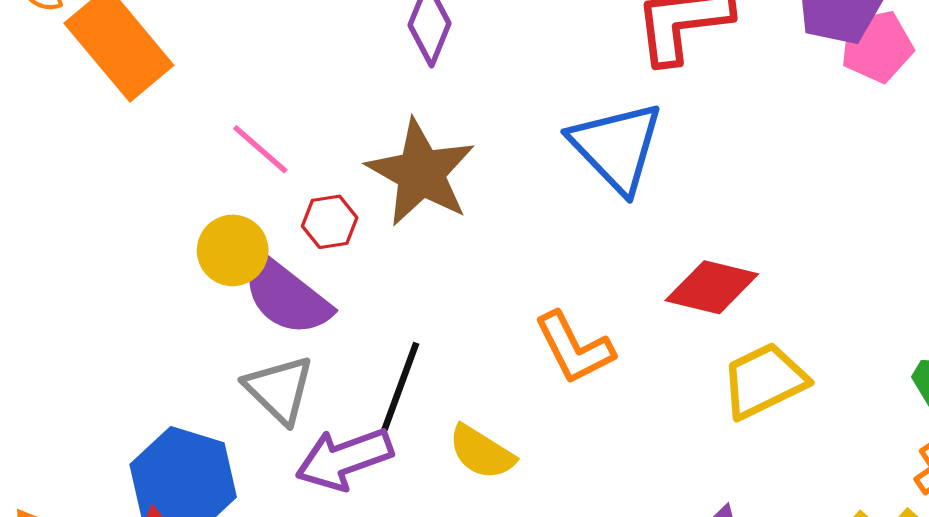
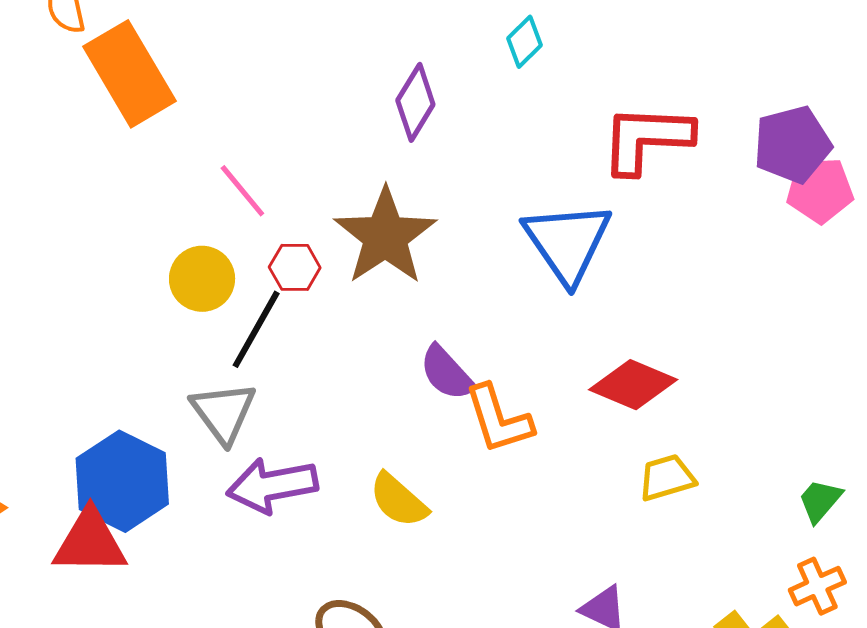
purple semicircle: (286, 296) -> (447, 373), moved, size x0.7
yellow trapezoid: (764, 381) -> (667, 478), size x0.7
black line: (400, 386) -> (256, 329), moved

